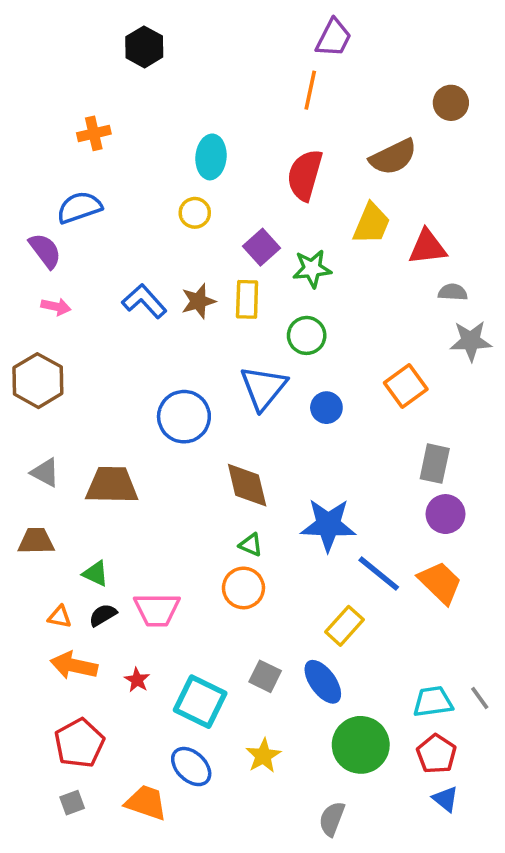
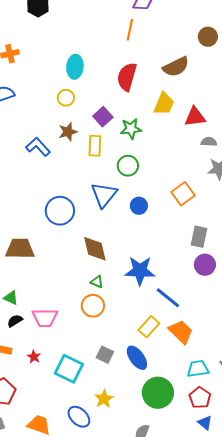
brown star: (198, 301) -> (68, 132), moved
orange trapezoid: (440, 583) -> (181, 332), moved
blue ellipse: (191, 767) -> (79, 417), moved

